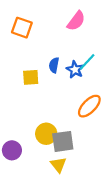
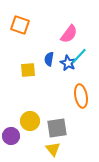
pink semicircle: (76, 21) -> (69, 34), moved
orange ellipse: (89, 106) -> (81, 96), turned -55
yellow circle: (46, 134) -> (30, 121), moved

